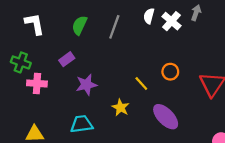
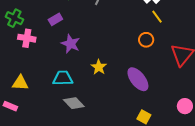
yellow line: (141, 83) -> (157, 17), moved
purple star: (86, 85) -> (71, 44), turned 30

